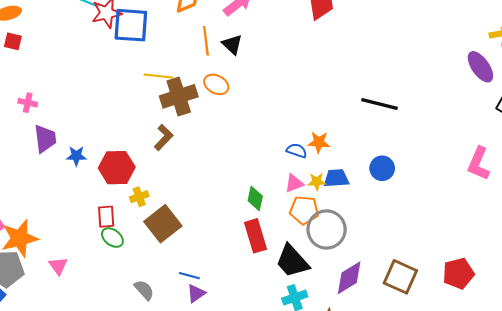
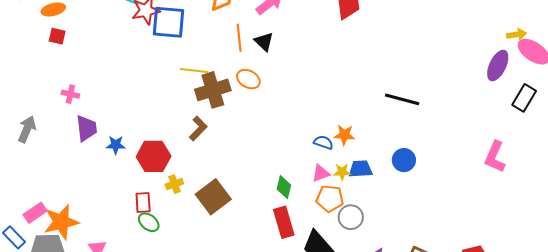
purple ellipse: (480, 67) -> (498, 66), turned 60
brown square: (163, 224) -> (213, 197), moved
gray circle: (327, 229) -> (351, 217), size x0.7

